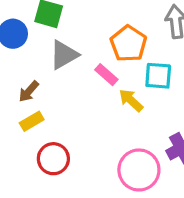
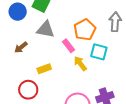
gray triangle: (64, 55) -> (45, 29), turned 30
yellow rectangle: (32, 121) -> (44, 69), moved

